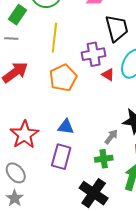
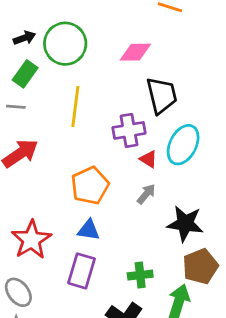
orange pentagon: (63, 78) -> (90, 186), moved
gray arrow: (111, 137) -> (146, 194), moved

